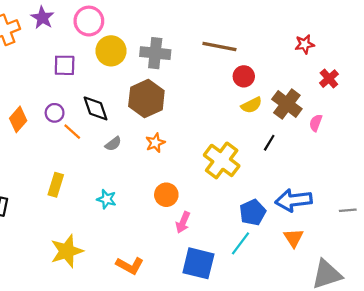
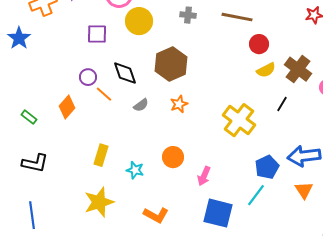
gray cross: (155, 53) -> (188, 15), moved, size x0.6
orange diamond: (18, 119) -> (67, 107), moved
yellow rectangle: (56, 185) -> (101, 155), moved
orange circle: (166, 195) -> (173, 157), moved
cyan star: (107, 199) -> (135, 170), moved

